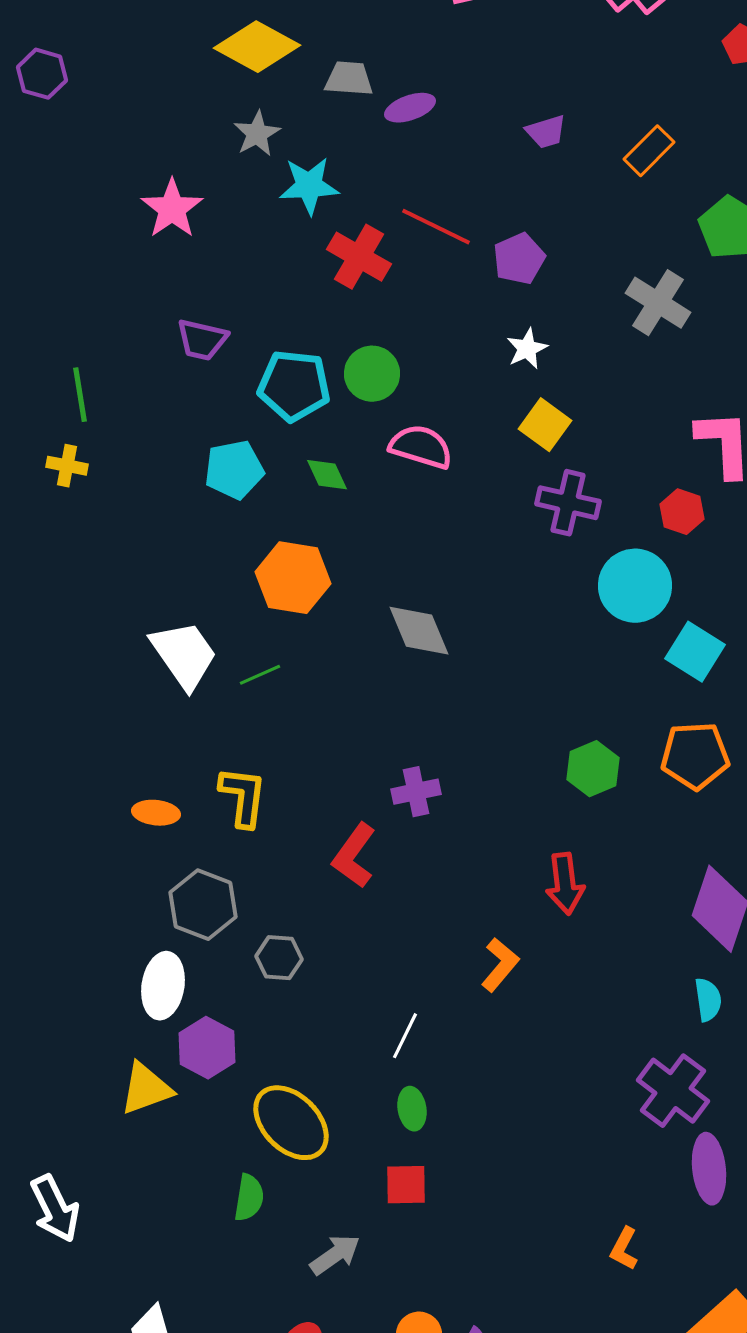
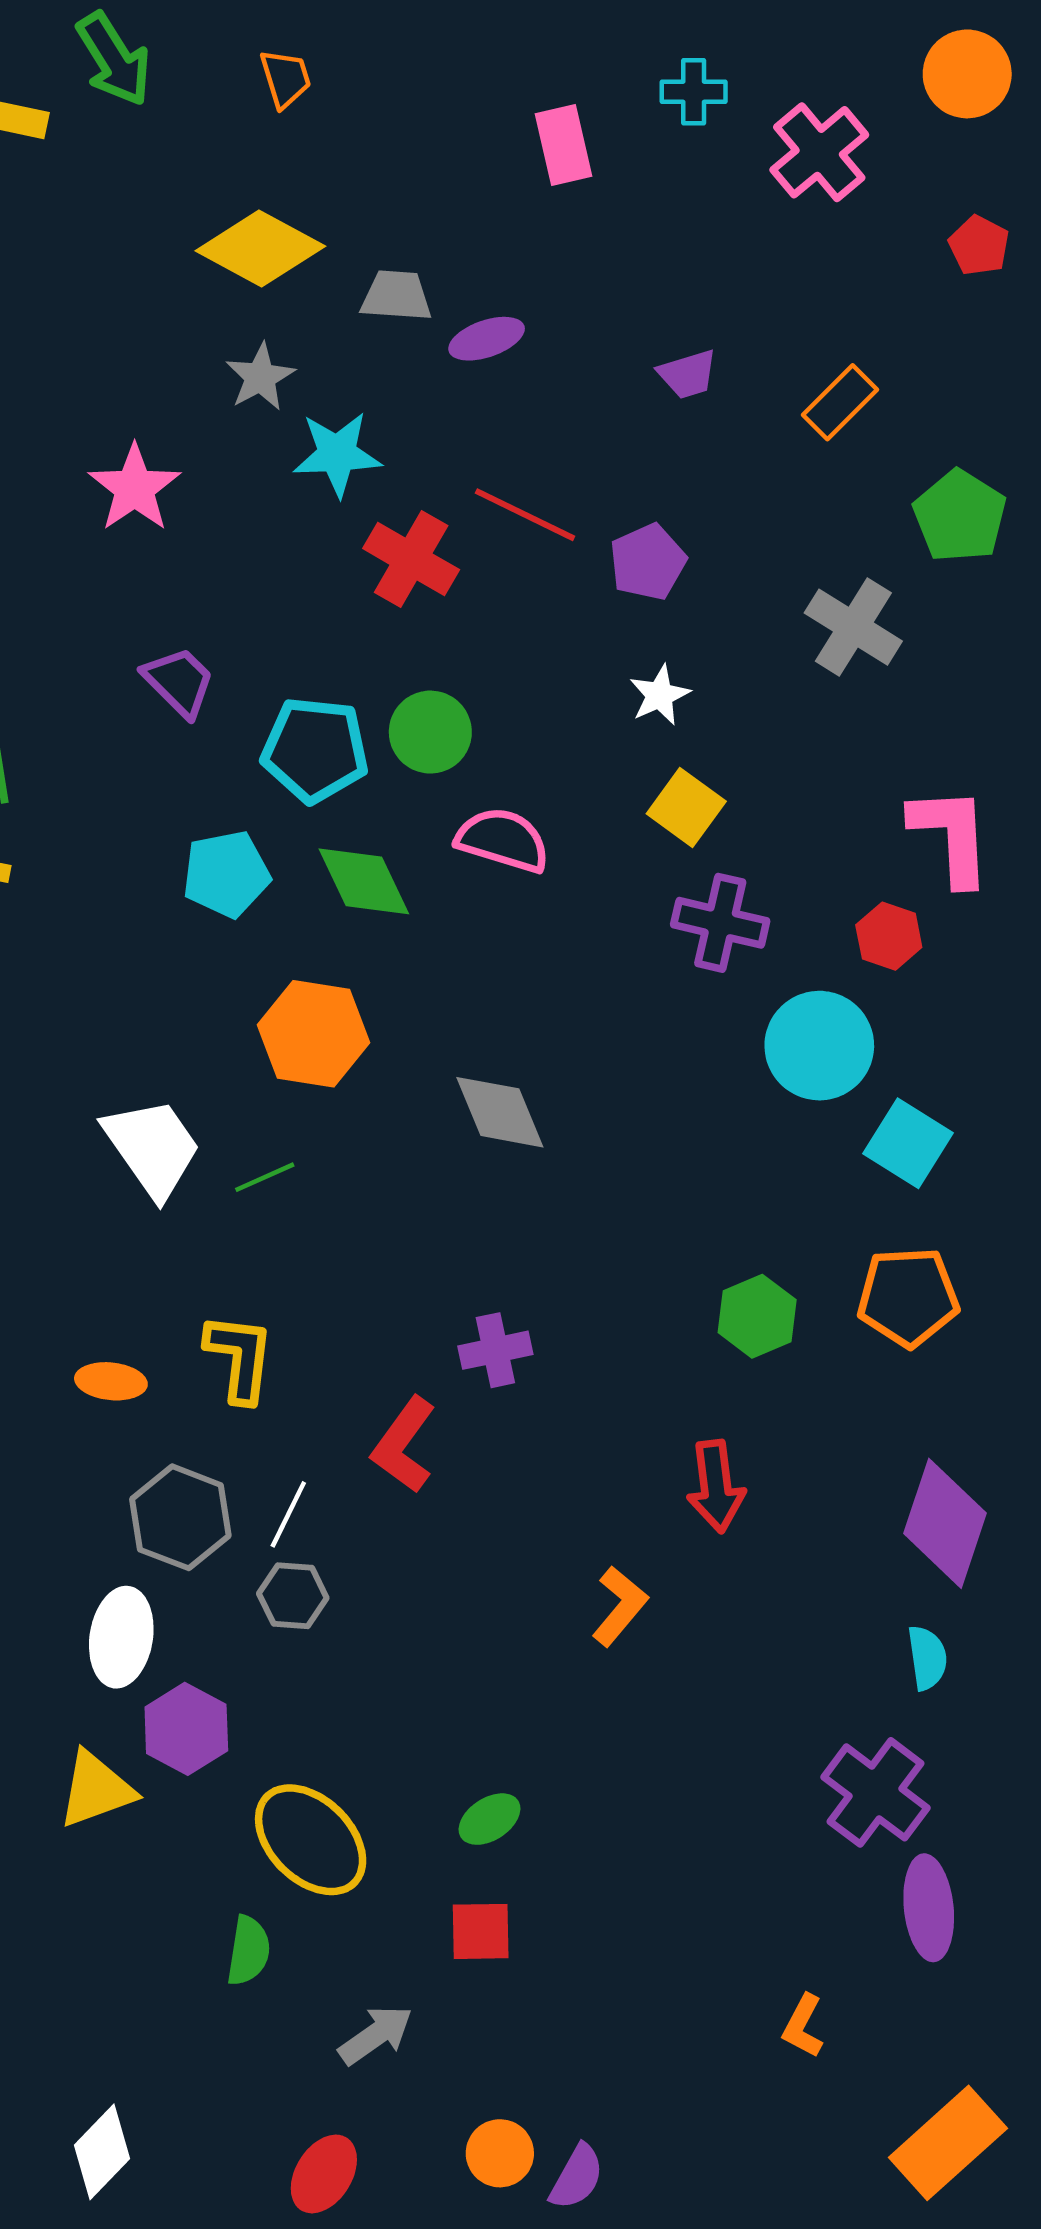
purple trapezoid: (202, 340) -> (179, 682), turned -148
green diamond: (327, 475) -> (364, 881), size x1.5
white line: (405, 1036) -> (288, 1514), moved
green ellipse: (412, 1109) -> (490, 1819), turned 66

